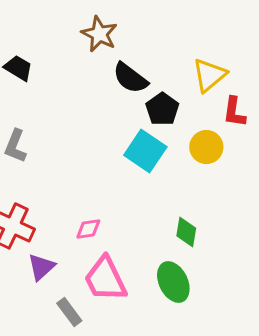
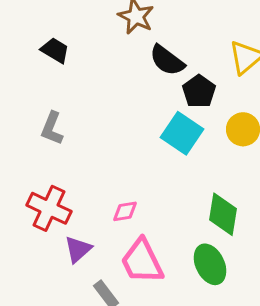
green diamond: (186, 232) -> (223, 214), size x1.4

